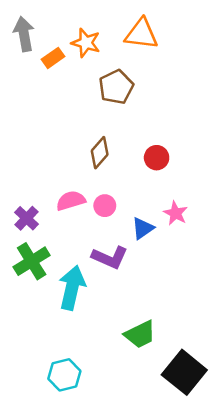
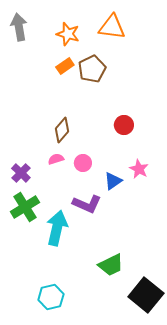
orange rectangle: (53, 58) -> (65, 66), moved
brown diamond: (100, 153) -> (62, 130), moved
pink semicircle: (71, 201) -> (56, 159), size x0.7

